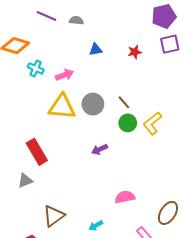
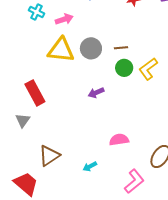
brown line: (124, 102) -> (121, 48), turned -56
gray triangle: (25, 181) -> (23, 120), turned -35

